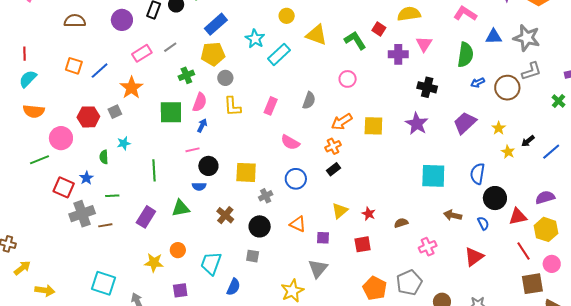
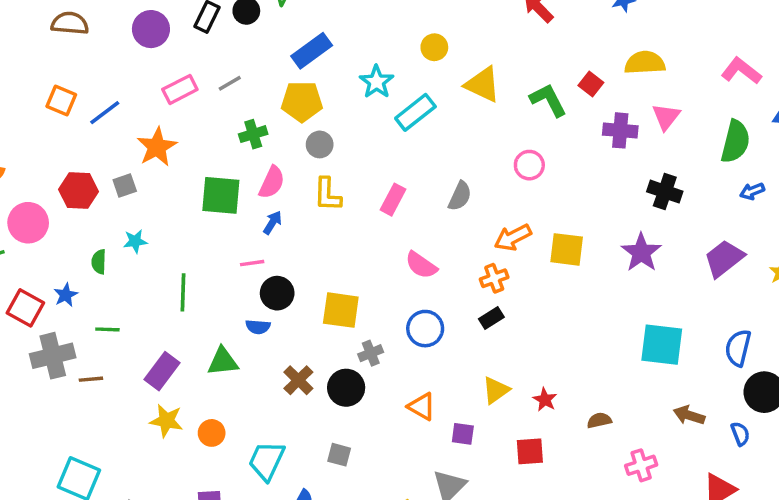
black circle: (260, 226) -> (346, 388), moved
yellow star: (154, 263) -> (166, 421), moved

